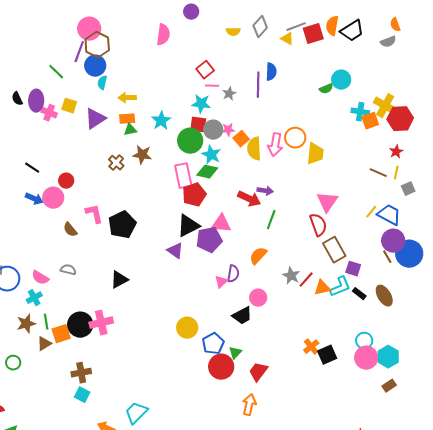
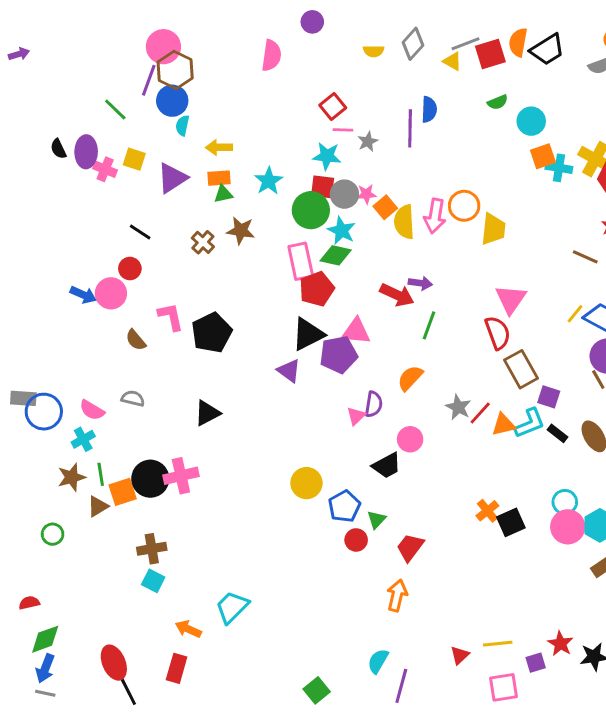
green semicircle: (326, 89) -> (498, 102), moved
orange square: (370, 121) -> (543, 156), moved
black line: (32, 168) -> (140, 232), moved
red circle: (221, 367) -> (356, 540), size x0.6

